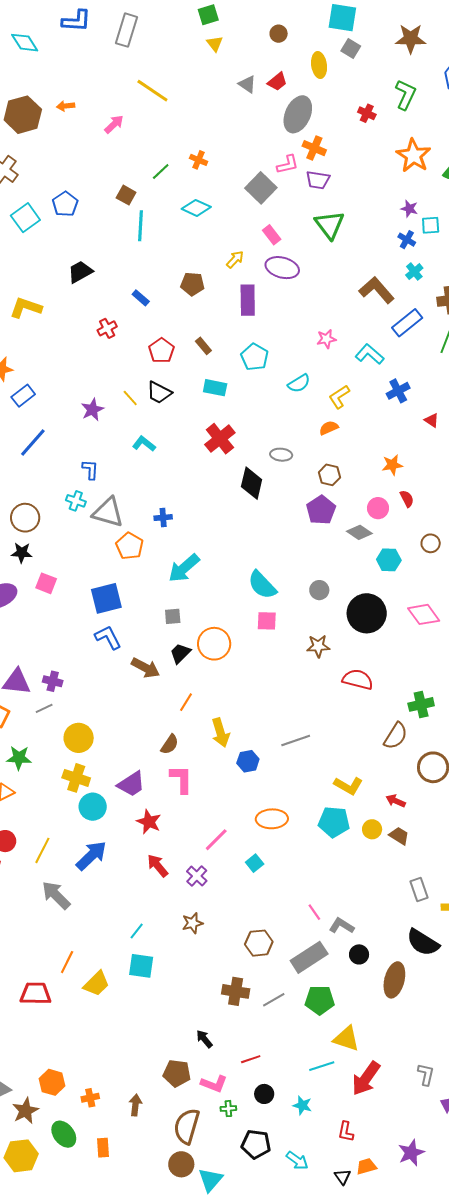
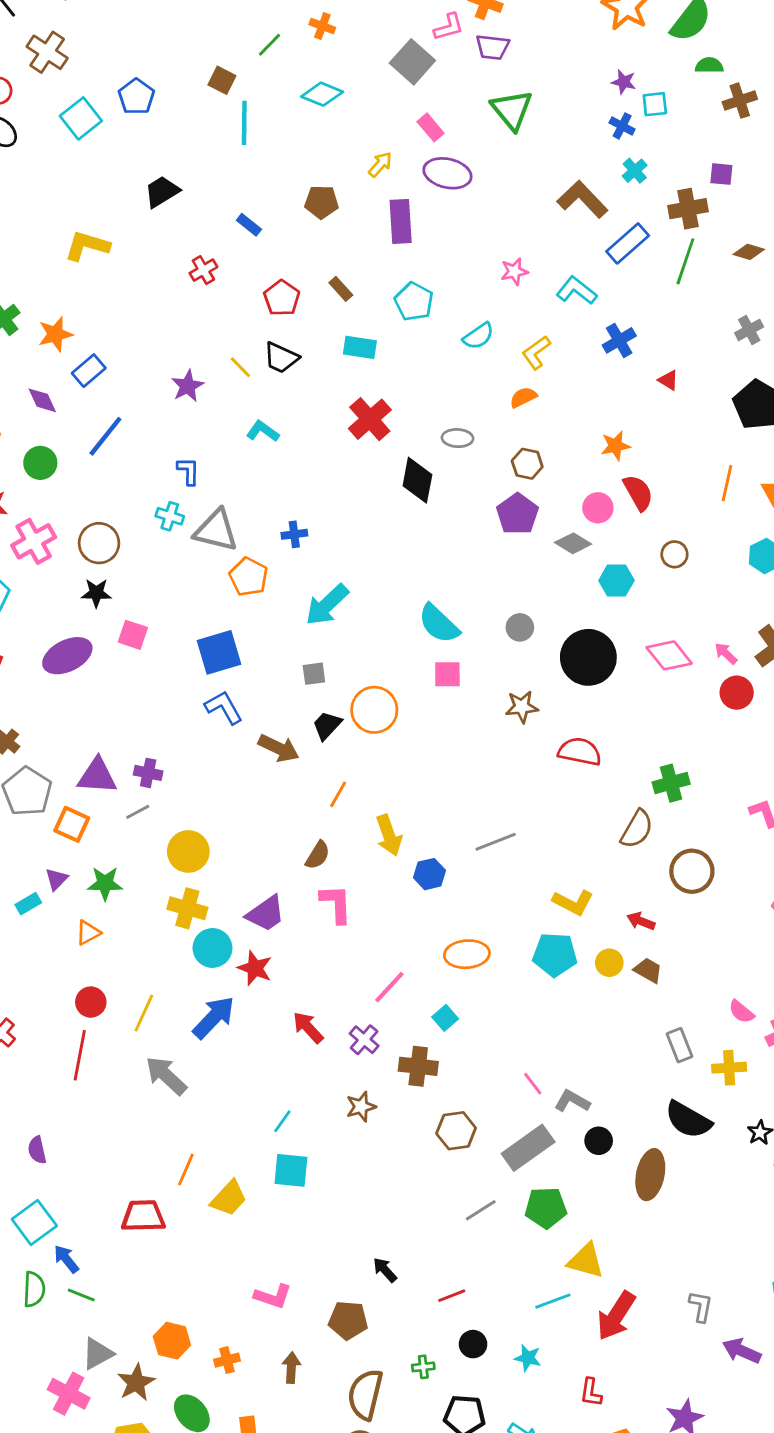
red semicircle: (407, 499) -> (638, 493), size x1.5
red star: (149, 822) -> (255, 968), moved
brown cross: (236, 991) -> (418, 1066), moved
pink L-shape: (214, 1084) -> (273, 1296), moved

